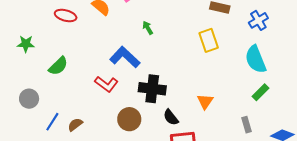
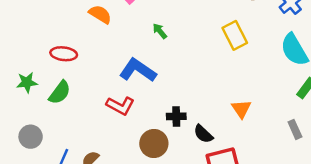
red ellipse: (66, 16) -> (64, 54), moved
green star: (26, 44) -> (27, 82), moved
black cross: (152, 89) -> (176, 116), moved, size x0.6

